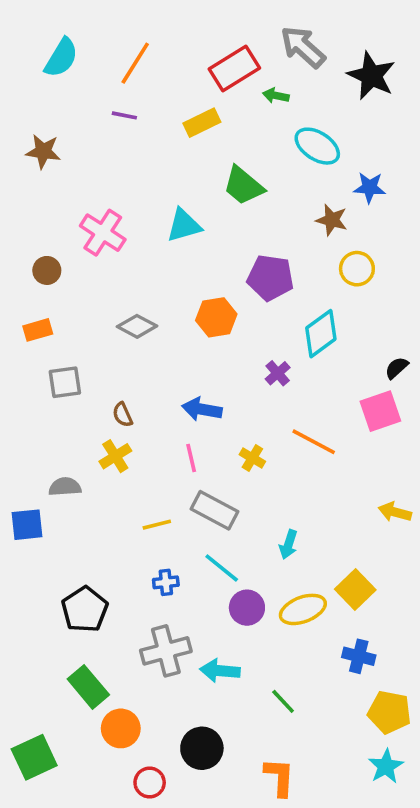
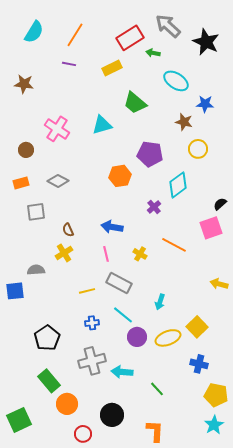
gray diamond: (137, 326) -> (58, 181), moved

